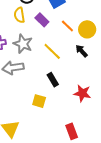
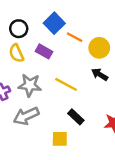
orange line: (67, 26) -> (75, 37), moved
yellow square: (39, 101) -> (60, 139), moved

